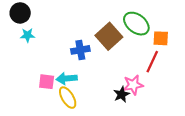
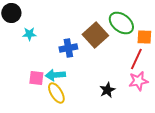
cyan star: (27, 35) -> (29, 34), moved
pink star: (133, 85) -> (138, 81), moved

